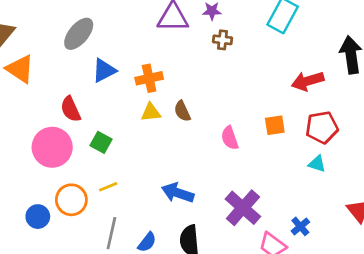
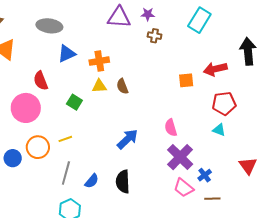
gray ellipse: (79, 34) -> (49, 26), turned 55
orange square: (275, 125) -> (186, 80), moved
pink semicircle: (230, 138) -> (171, 128), moved
green square: (101, 142) -> (74, 102), moved
blue arrow: (178, 193) -> (128, 139), moved, turned 115
purple cross: (243, 208) -> (180, 157), moved

